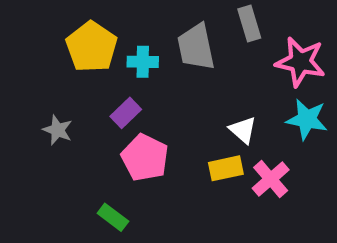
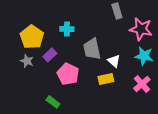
yellow pentagon: (92, 47) -> (32, 37), moved
gray trapezoid: (196, 47) -> (92, 49), moved
purple rectangle: (126, 113) -> (50, 55), moved
pink cross: (271, 179) -> (142, 84), moved

